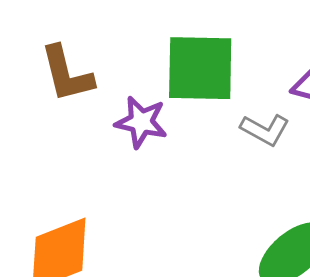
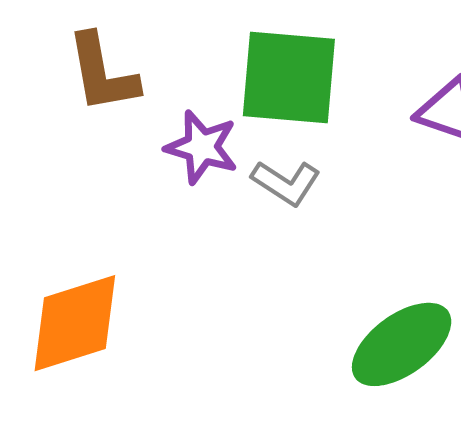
gray L-shape: (265, 130) -> (286, 183), moved

